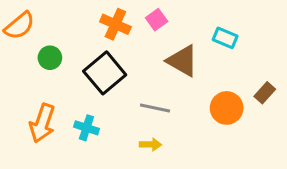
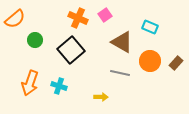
gray line: (155, 108) -> (120, 73), moved
orange circle: (227, 108) -> (150, 61), moved

